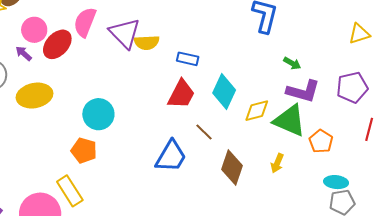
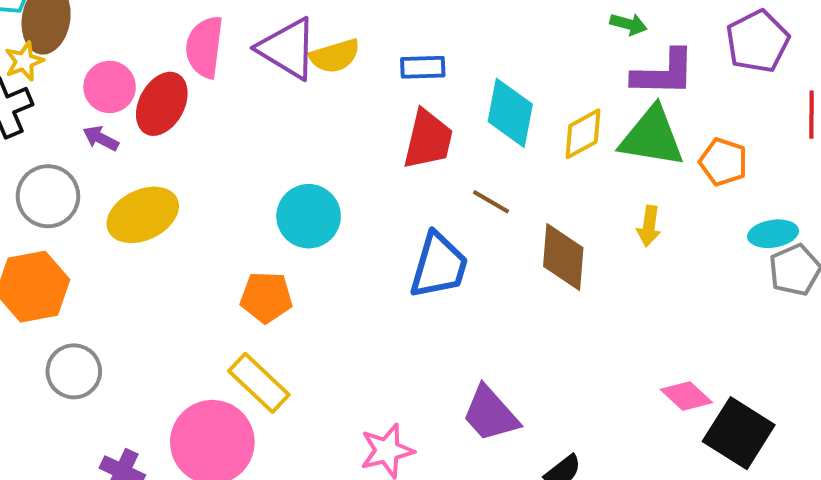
cyan circle: (98, 114) -> (309, 216), moved

